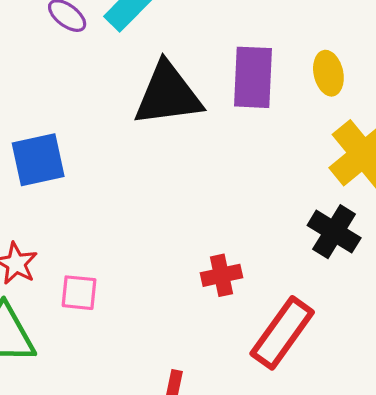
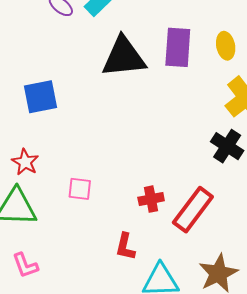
red cross: (221, 275) -> (151, 199), moved
pink square: (79, 293) -> (80, 189), moved

